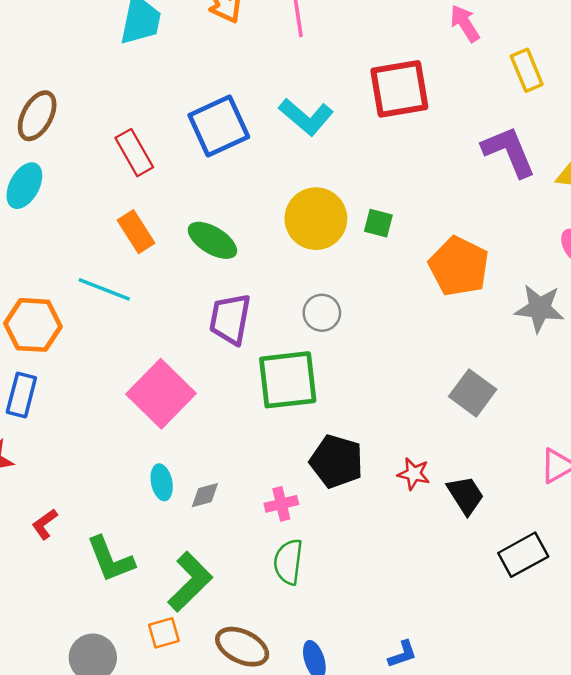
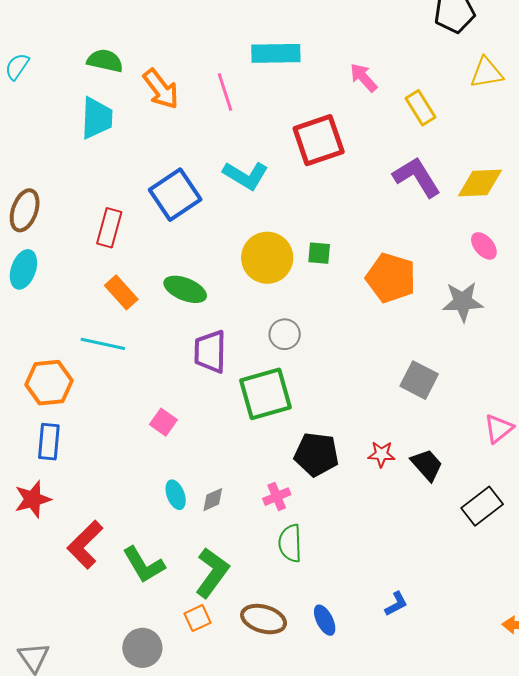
red rectangle: (134, 153) -> (109, 228), turned 54
pink square: (161, 394) -> (163, 422), size x0.5
red L-shape: (45, 524) -> (85, 545), size x1.8

